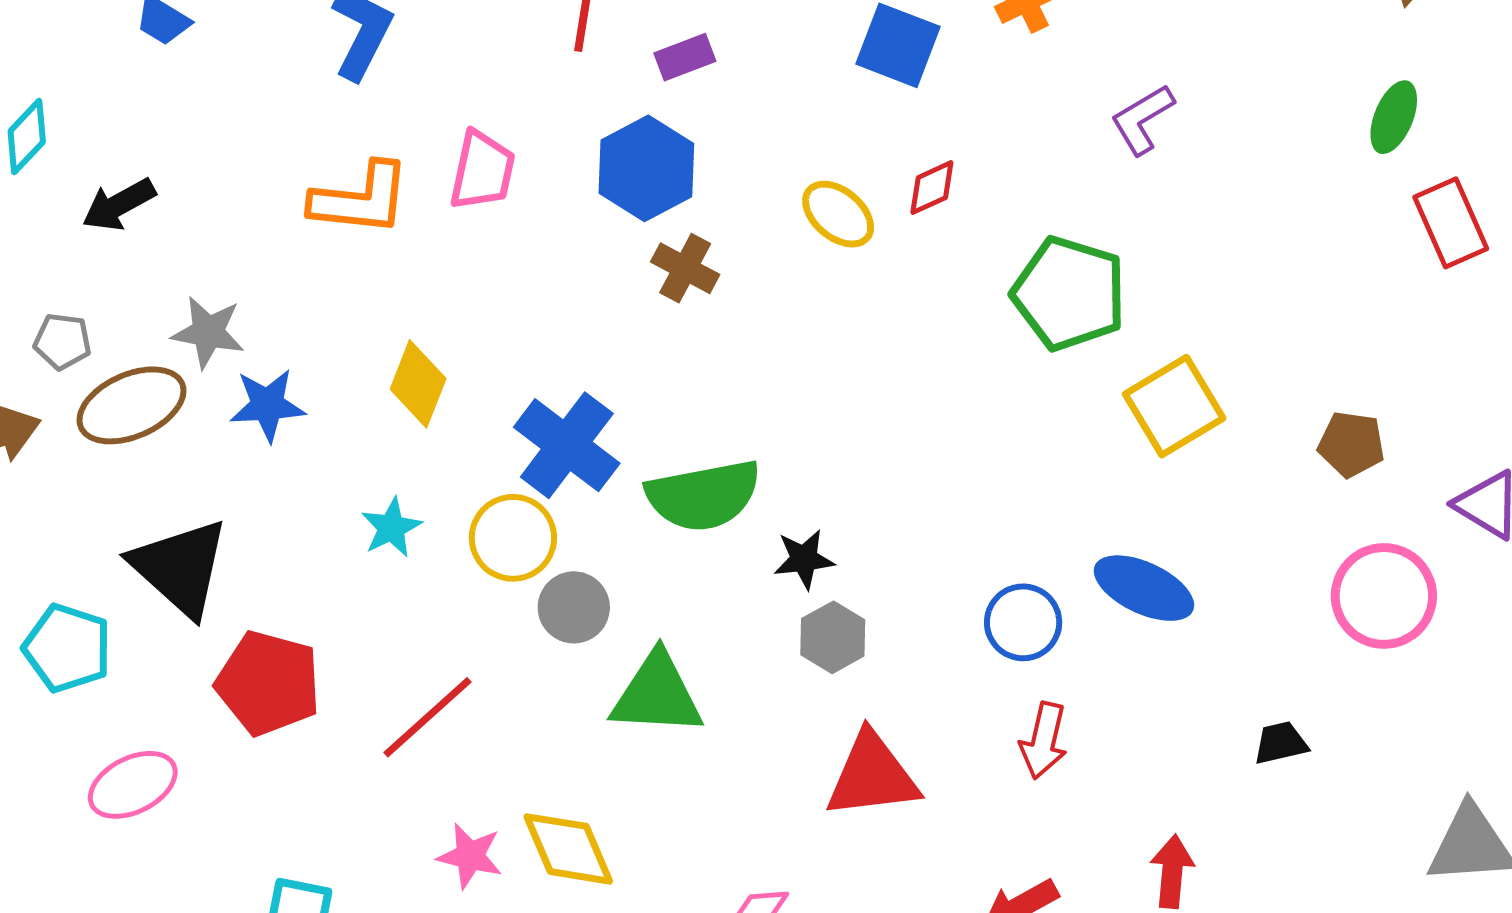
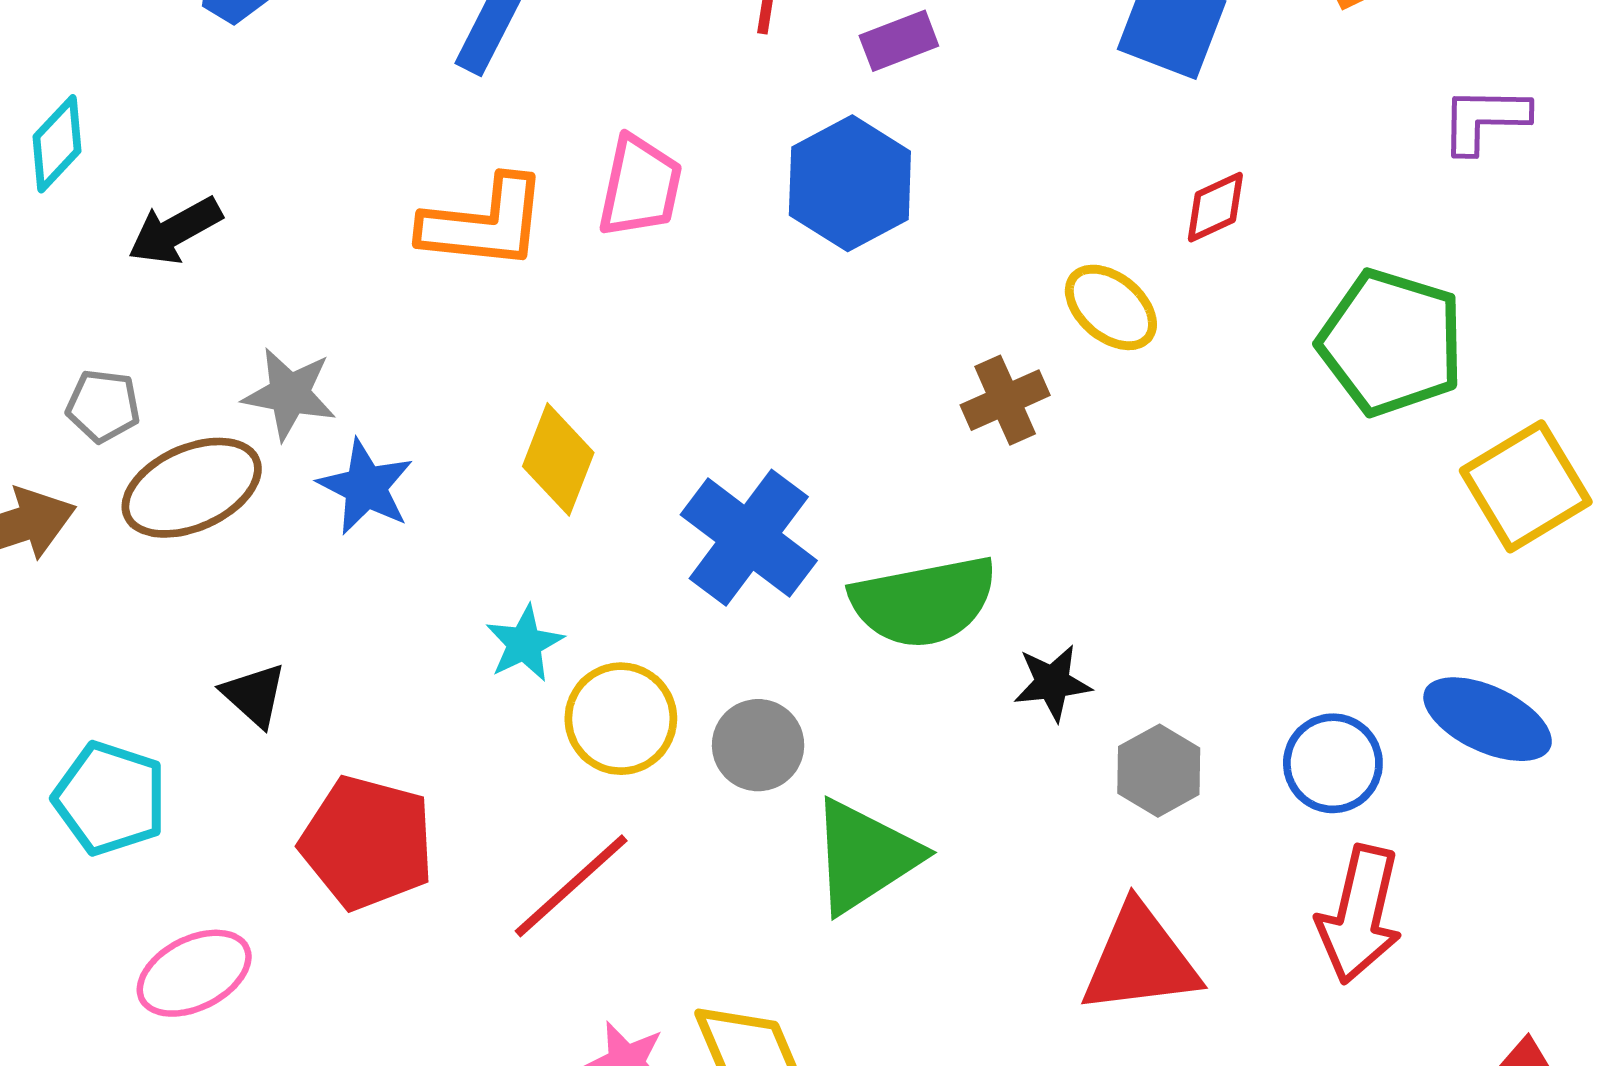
purple L-shape: (1142, 119) -> (1484, 119), turned 32
yellow ellipse: (838, 214) -> (1111, 307), moved
brown cross: (685, 268) -> (1005, 400), moved, turned 38
blue star: (267, 405) -> (366, 487), turned 30
yellow circle: (513, 538) -> (621, 719), moved
black triangle: (180, 567) -> (254, 695), size x0.5
gray hexagon: (833, 637) -> (1159, 771), moved
green triangle: (657, 694) -> (865, 856), turned -36
red arrow: (1044, 741) -> (1360, 915), size x1.4

